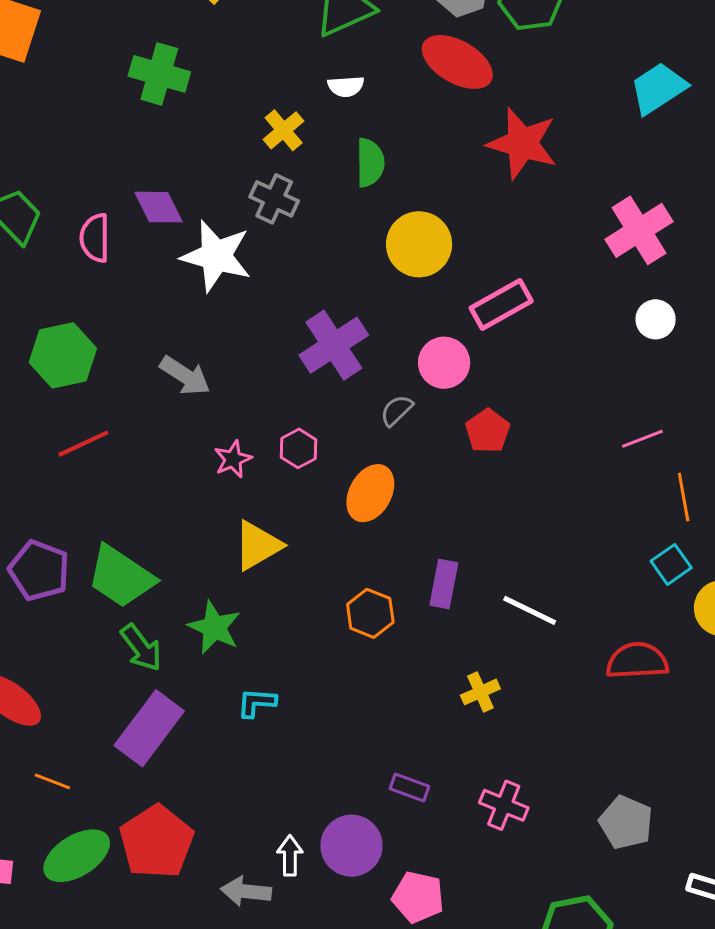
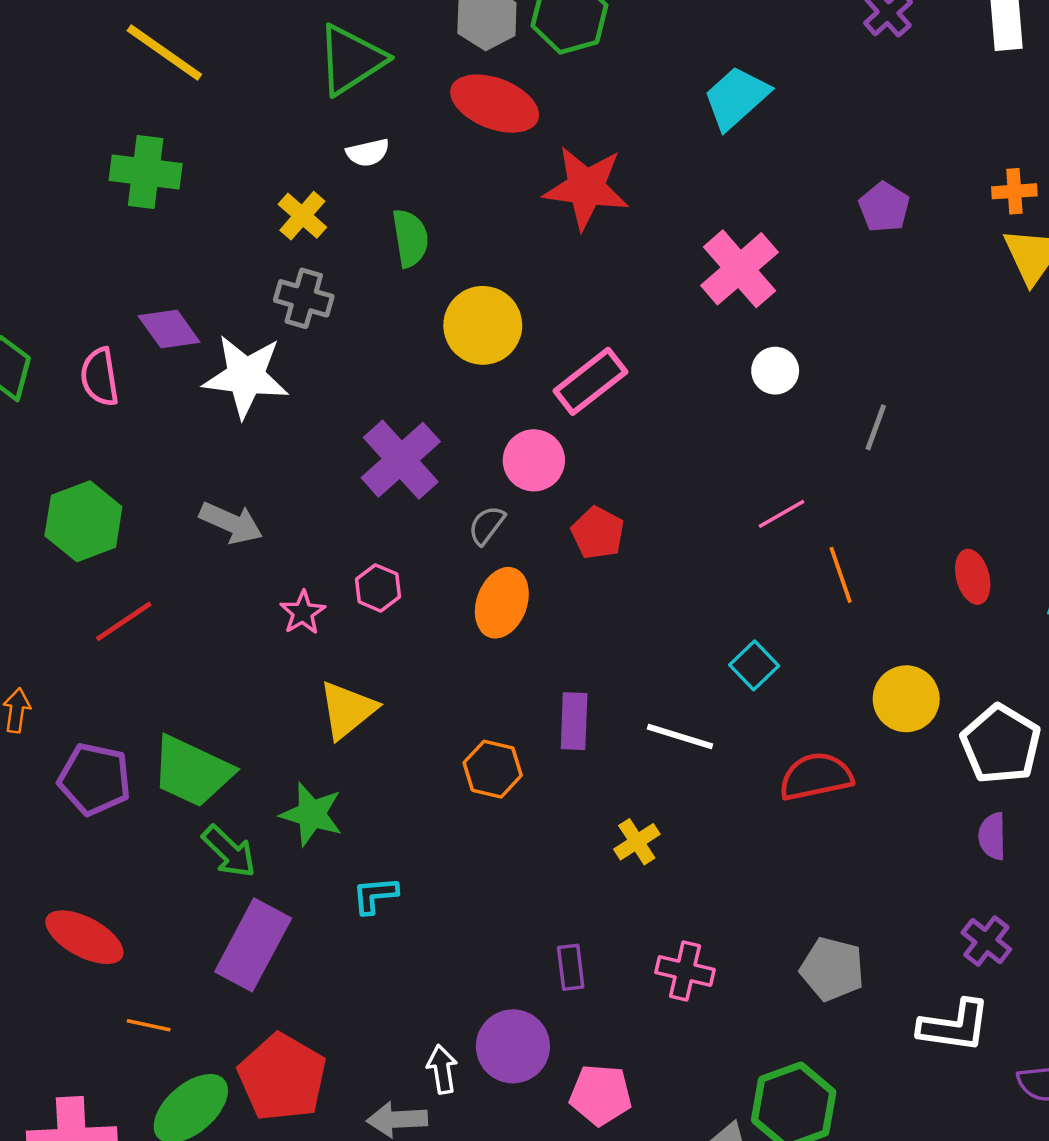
orange ellipse: (370, 493) -> (502, 603), moved
cyan square: (671, 564) -> (754, 665), moved
purple rectangle: (410, 787) -> (571, 967), turned 72

